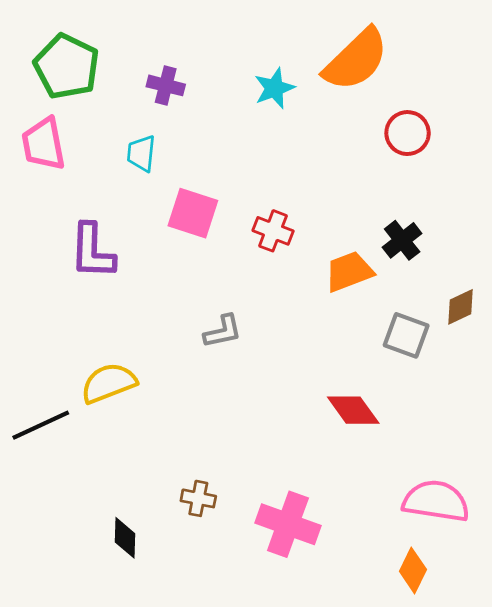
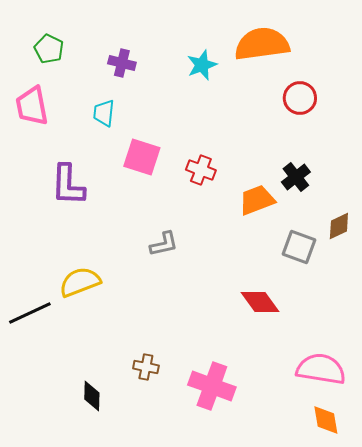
orange semicircle: (356, 60) -> (262, 44), turned -144
green pentagon: (67, 66) -> (49, 49), size x0.6
orange diamond: (413, 570) -> (326, 420), moved, turned -36

